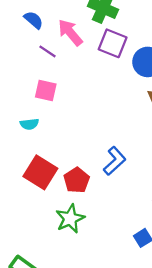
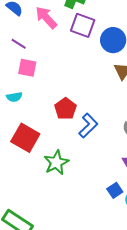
purple line: (48, 51) -> (19, 44), moved
red pentagon: (77, 180) -> (66, 109), moved
green star: (70, 219) -> (56, 163), moved

